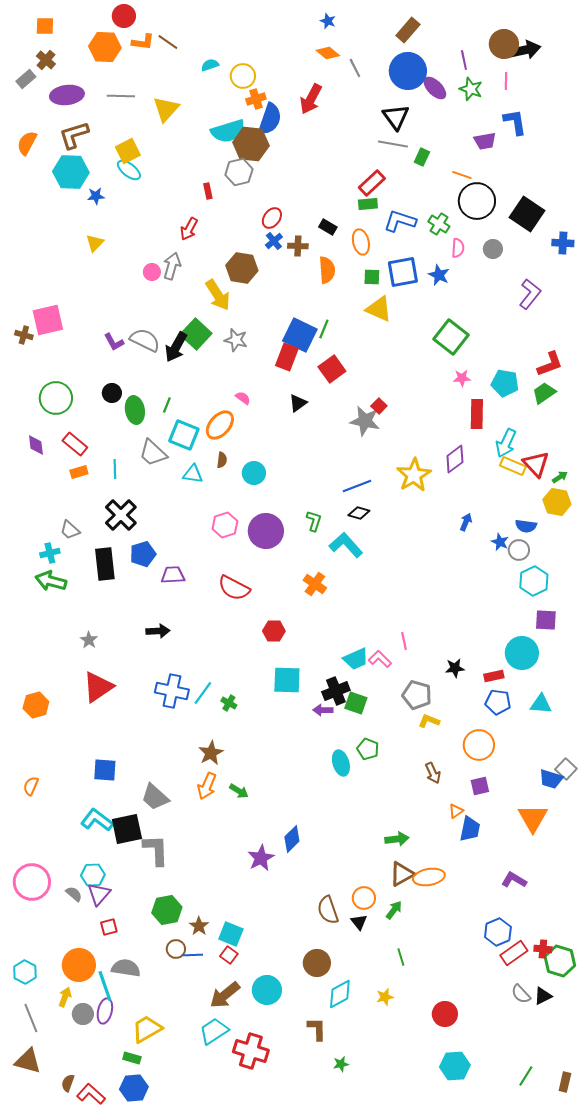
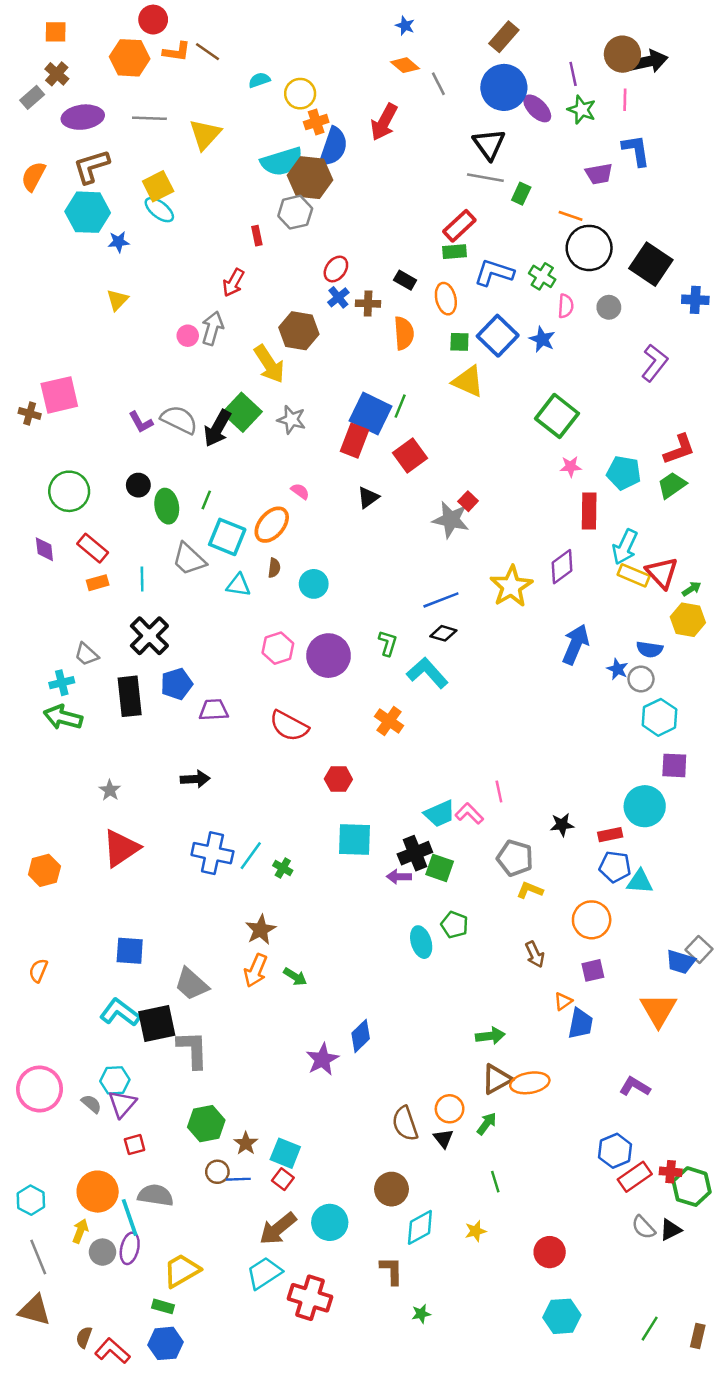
blue square: (403, 272) -> (498, 336), turned -36
blue arrow: (466, 522) -> (576, 644), size x1.8
cyan triangle: (541, 704) -> (640, 882), moved

